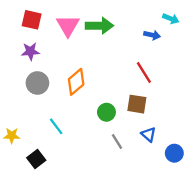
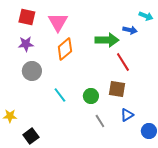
green arrow: (99, 26) -> (107, 40), moved
orange diamond: (76, 82) -> (65, 49), moved
cyan line: (56, 126) -> (60, 95), moved
blue triangle: (149, 134) -> (127, 115), turned 48

